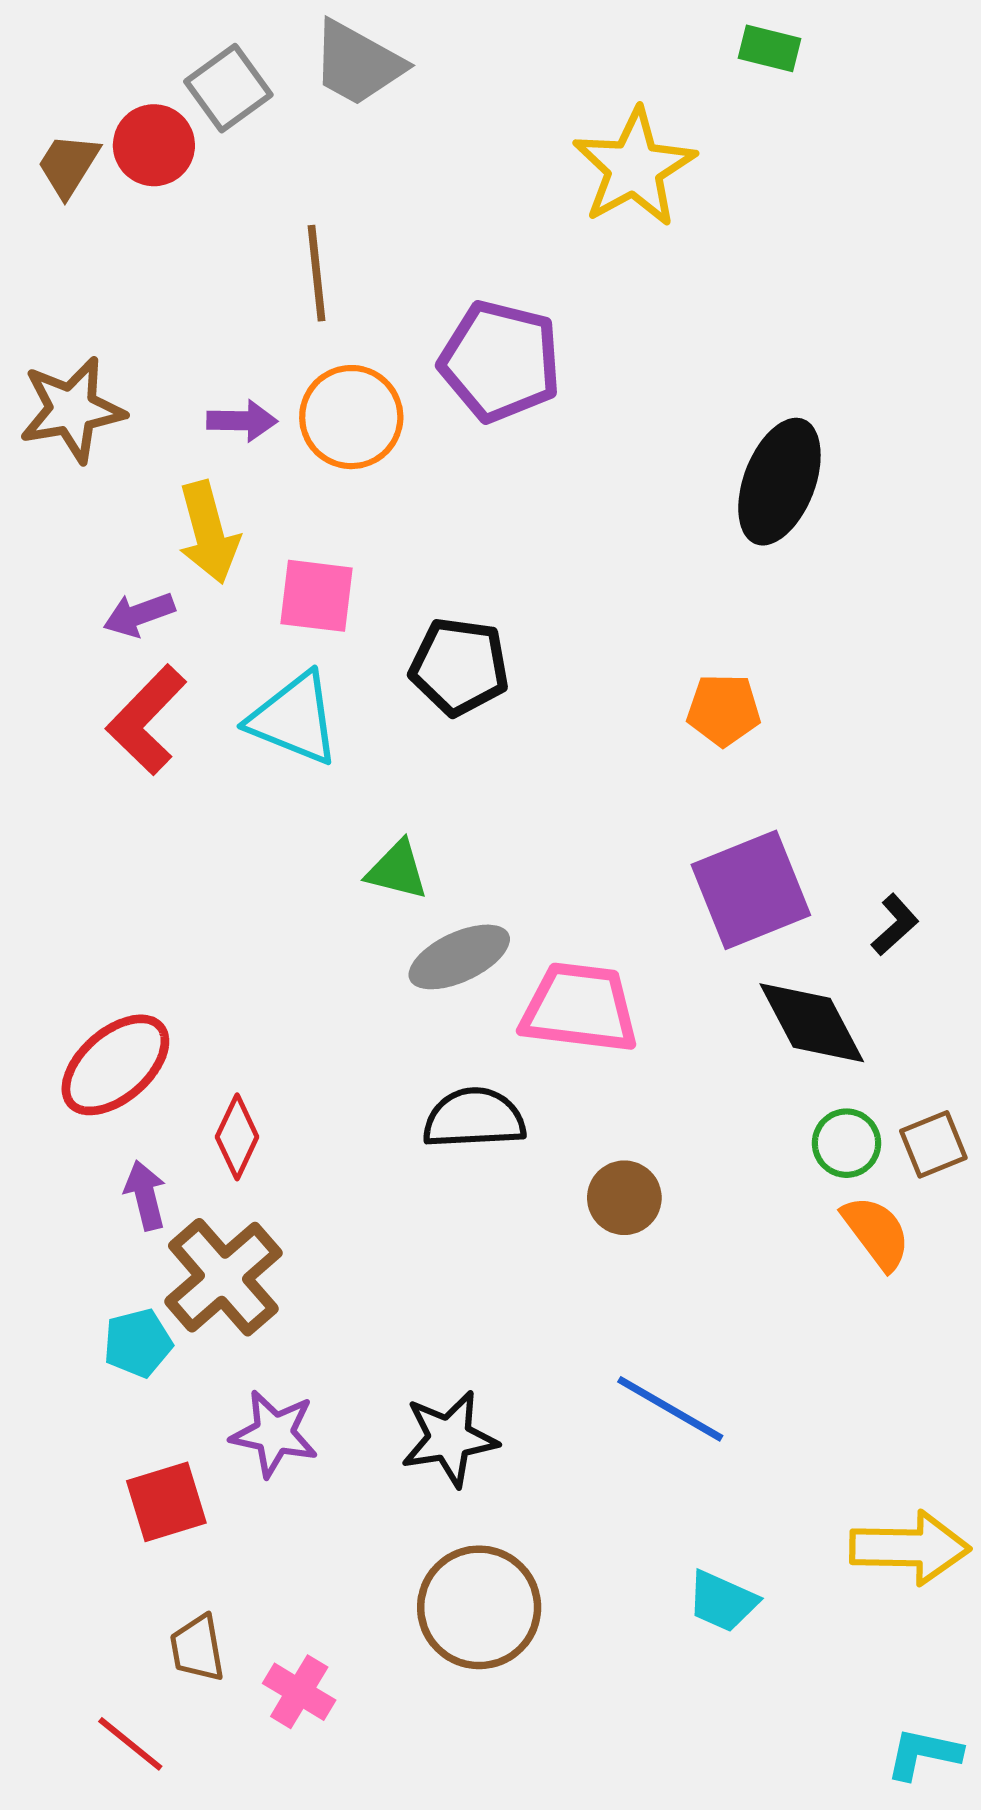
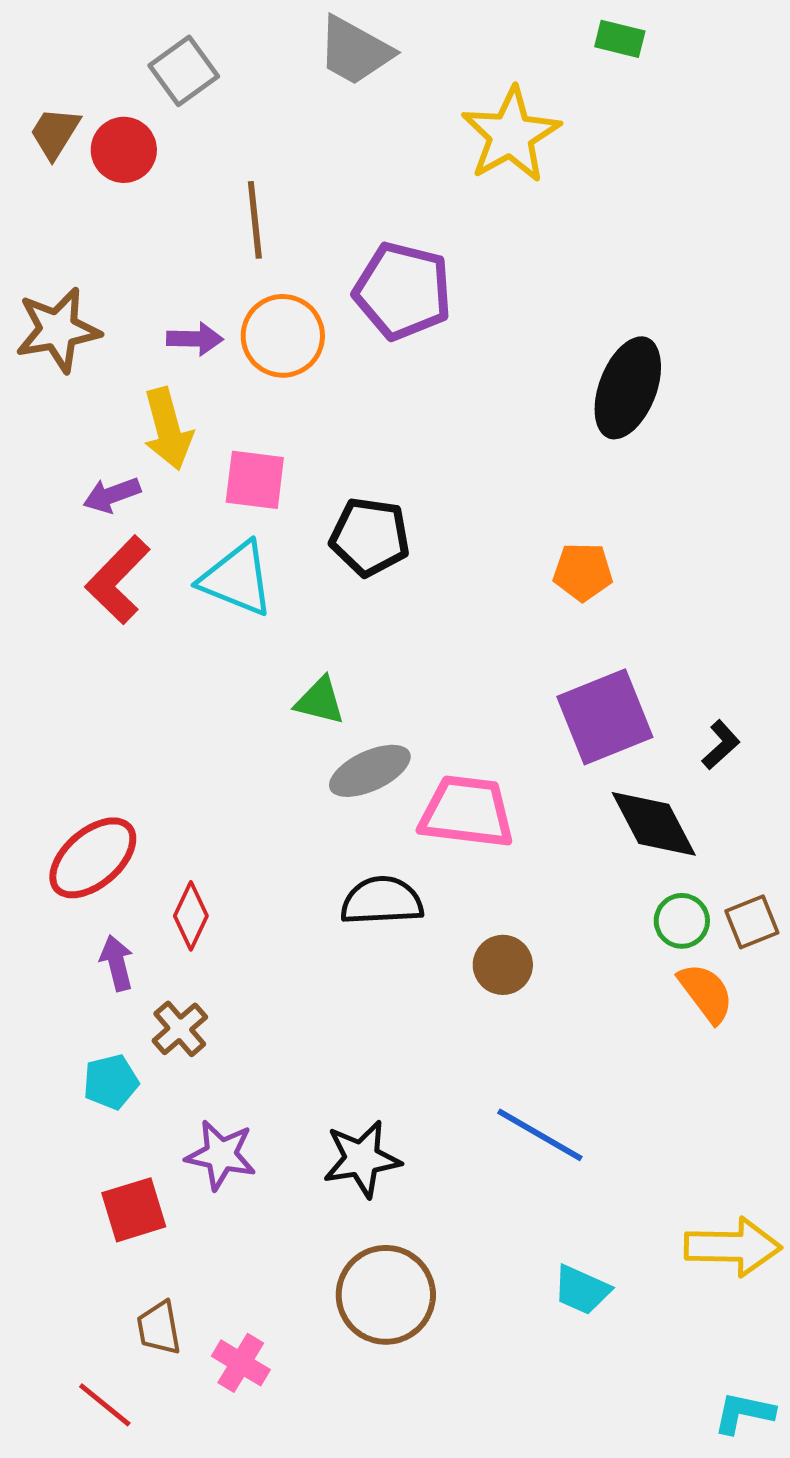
gray trapezoid: (357, 63) -> (355, 51), moved
red circle: (154, 145) -> (124, 150), moved
brown cross: (223, 1277) -> (180, 1029), size x0.6

